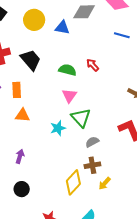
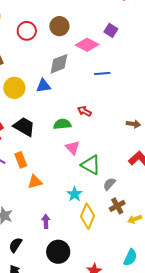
cyan star: (58, 128) -> (75, 194), moved
yellow diamond: (73, 182) -> (88, 216), moved
yellow arrow: (105, 183) -> (135, 219), turned 48
black circle: (22, 189) -> (58, 252), size x1.5

